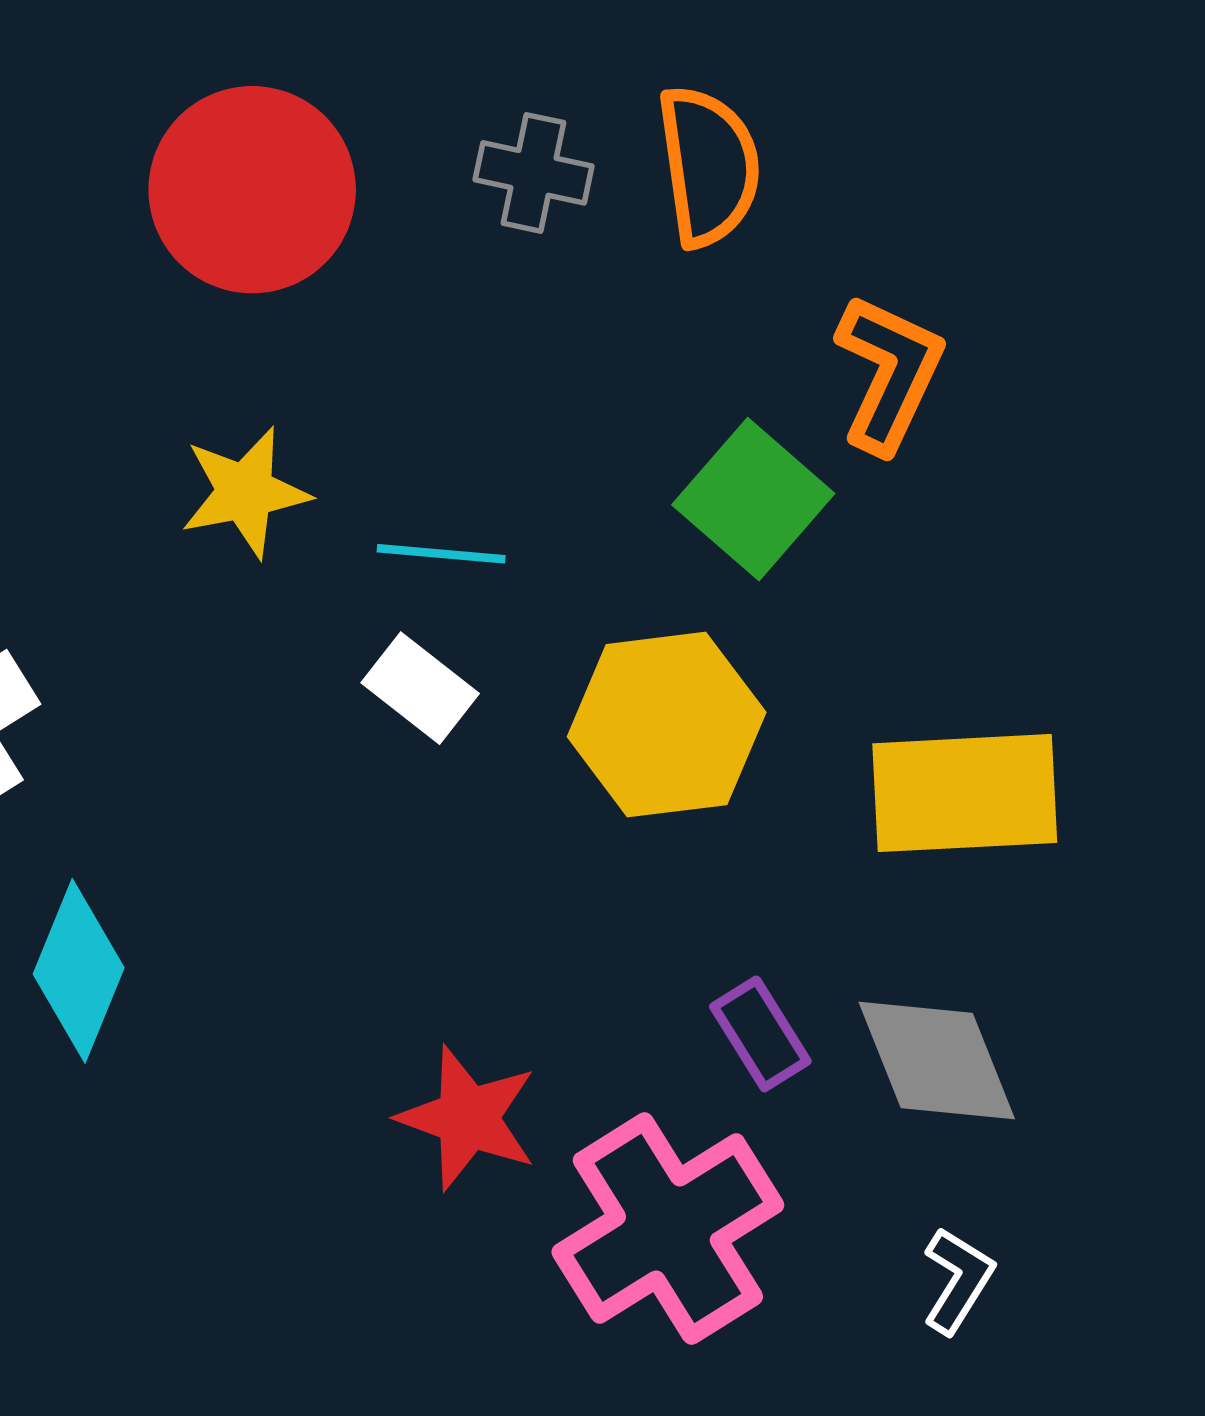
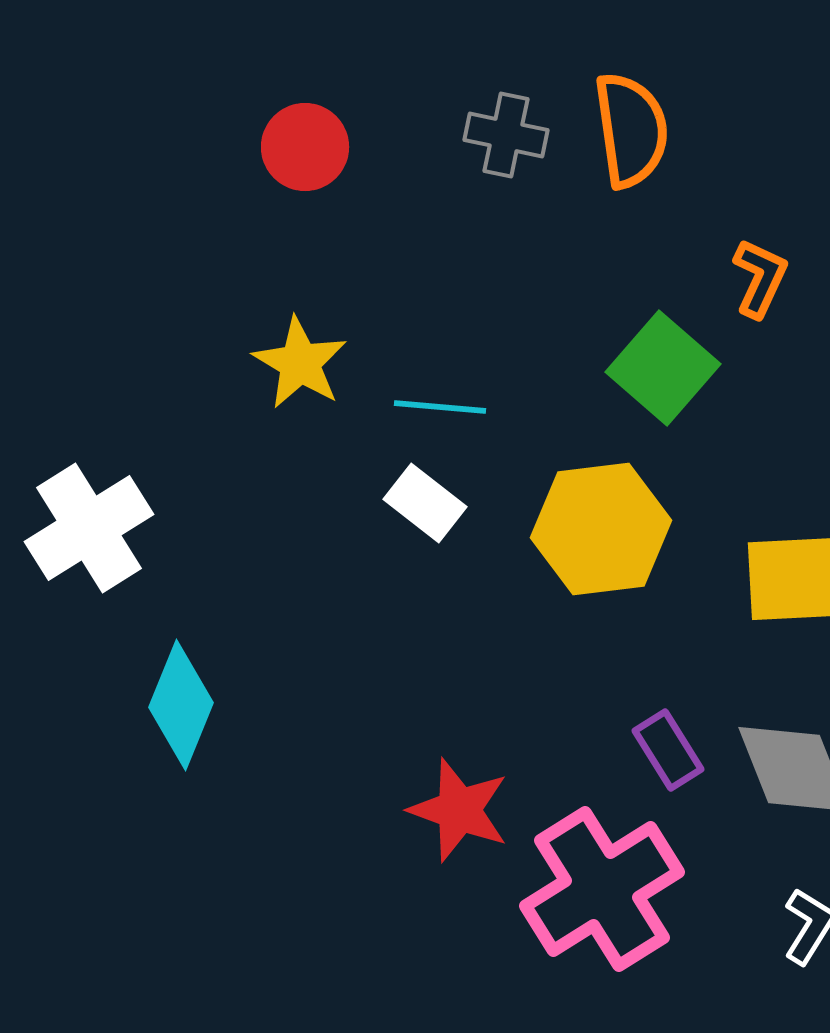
red circle: (252, 190) -> (305, 147), size x0.6
orange L-shape: (889, 373) -> (760, 278), size x0.7
yellow star: (245, 492) -> (300, 363), turned -30

